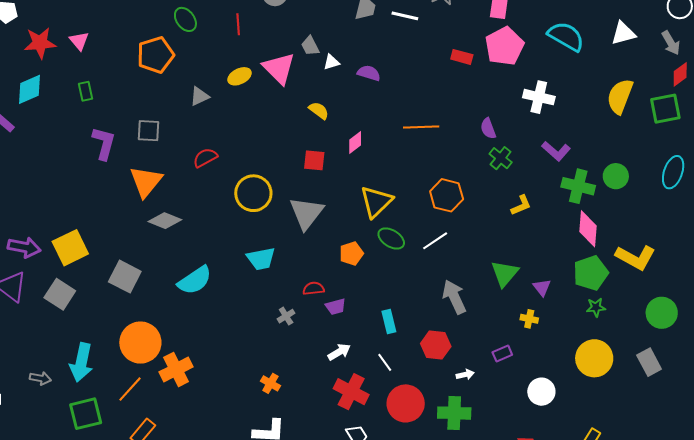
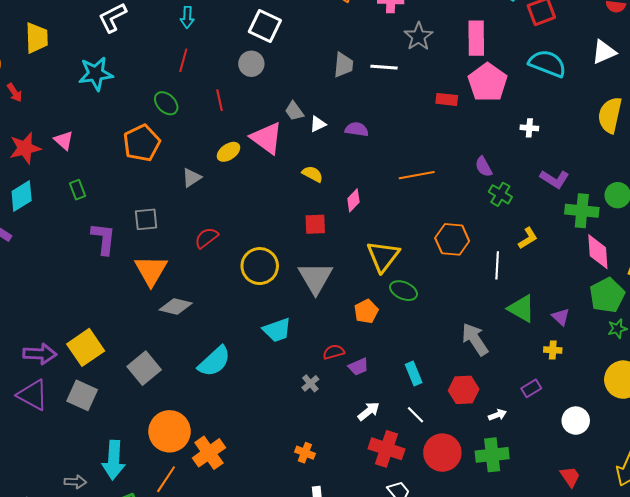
white cross: (539, 97) -> (529, 128), size x0.6
white line: (435, 241) -> (497, 265), moved, turned -44
green triangle: (505, 273) -> (521, 309), turned -32
gray square: (125, 277) -> (144, 368), turned 32

